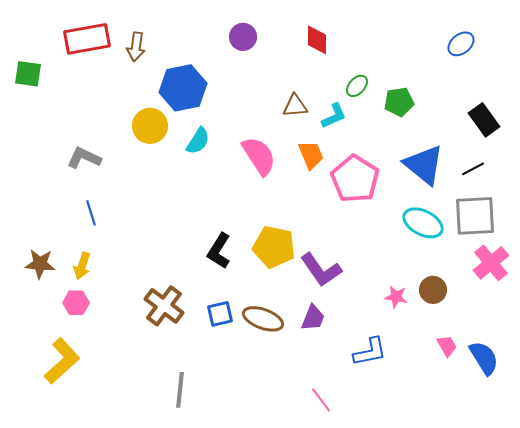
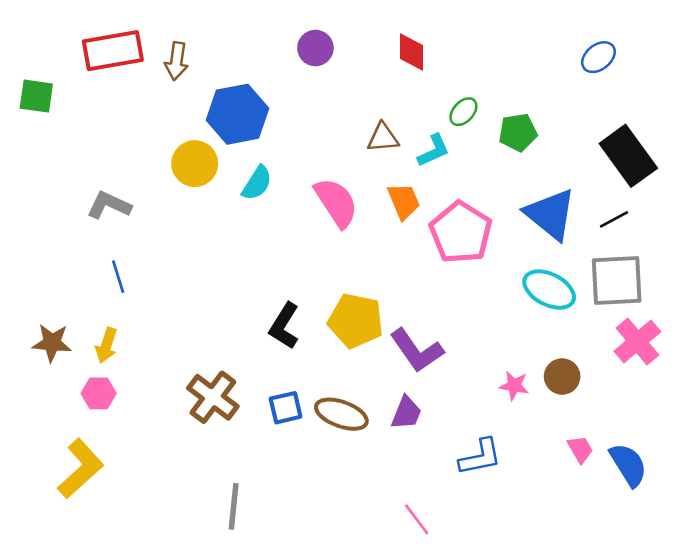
black rectangle: (484, 120) -> (628, 156), size x1.4

